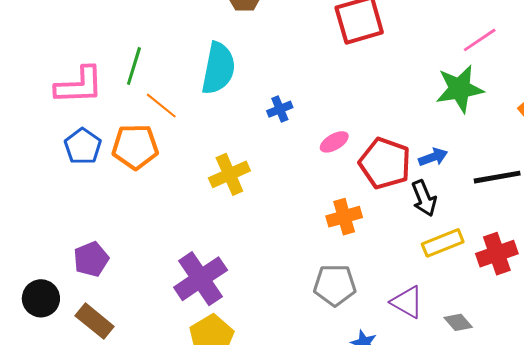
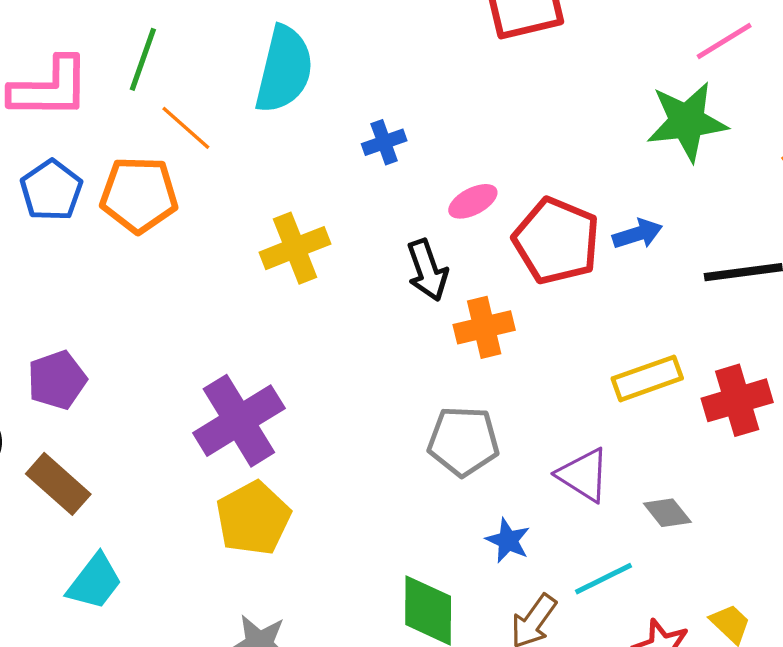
black arrow: (424, 198) -> (427, 270), moved

